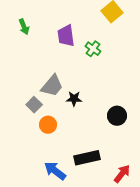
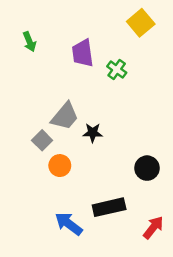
black circle: (117, 116) -> (147, 168), moved

